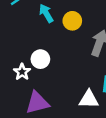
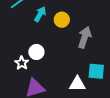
cyan arrow: (46, 13) -> (40, 14), turned 63

